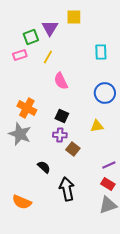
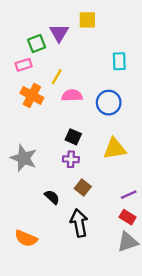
yellow line: (48, 57) -> (57, 77), moved
pink semicircle: (61, 81) -> (72, 95), turned 114
blue circle: (105, 93) -> (109, 103), moved
orange cross: (27, 108) -> (32, 95), moved
yellow triangle: (97, 126) -> (115, 149), size x1.5
brown square: (73, 149) -> (83, 188), moved

